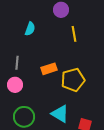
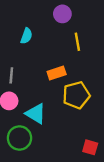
orange rectangle: (49, 69) -> (57, 73), moved
cyan triangle: (60, 114) -> (36, 114), moved

